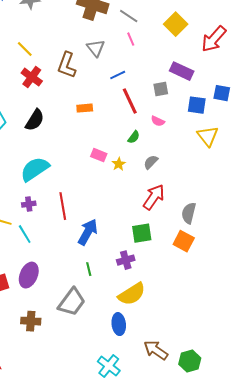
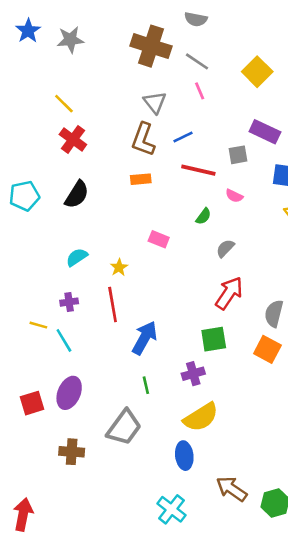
brown L-shape: (67, 65) -> (143, 139), moved
red line: (130, 101) -> (198, 170), turned -52
yellow star: (119, 164) -> (119, 267), moved
cyan semicircle: (35, 169) -> (77, 257), size x0.6

